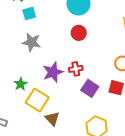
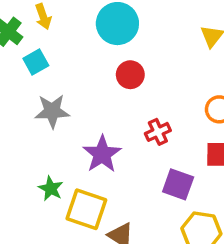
red cross: (76, 69) -> (158, 132), moved
purple square: (90, 88) -> (178, 184), moved

